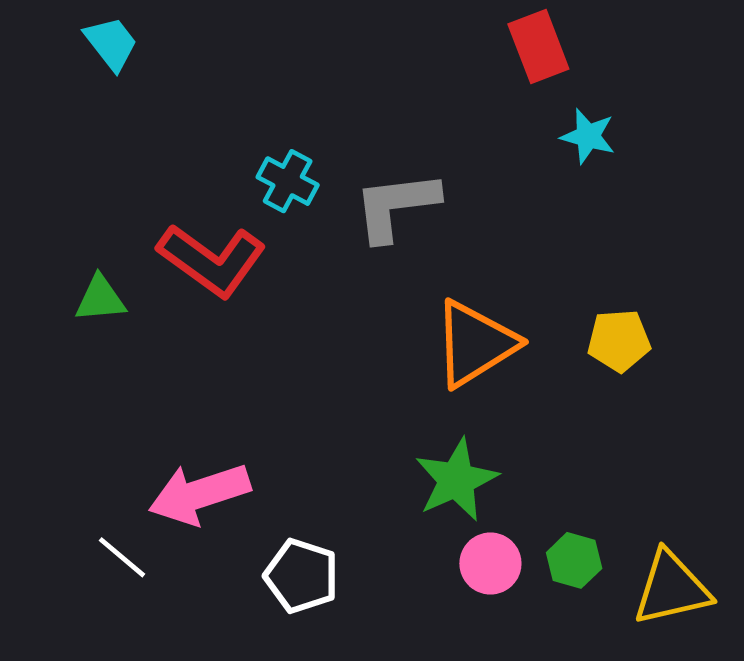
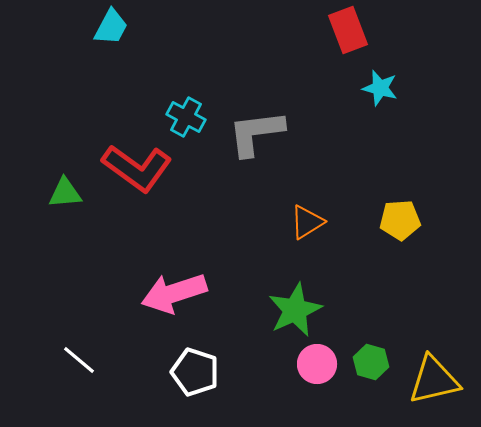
cyan trapezoid: (111, 43) -> (111, 27), moved, turned 66
orange triangle: (475, 344) -> (307, 222), size x0.6
pink arrow: (199, 494) -> (174, 293), moved

